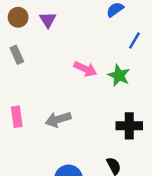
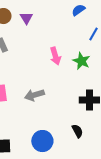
pink arrow: (85, 69) -> (55, 56), turned 48

